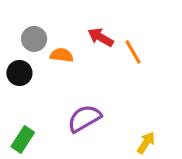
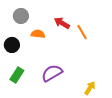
gray circle: (34, 39) -> (21, 16), moved
green rectangle: (23, 140) -> (17, 75), moved

